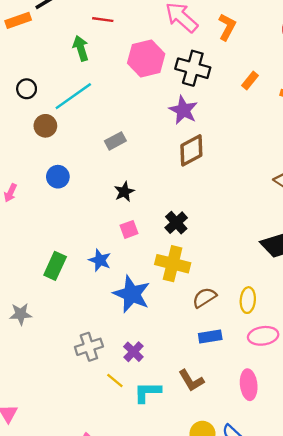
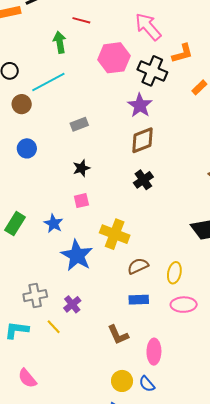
orange L-shape: (227, 27) -> (182, 53), moved, turned 40
black cross: (176, 223) -> (143, 180), moved
pink ellipse: (249, 385) -> (154, 352), moved
cyan L-shape: (147, 392) -> (17, 330), moved

